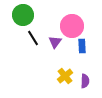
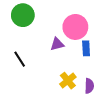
black line: (33, 38) -> (20, 59), moved
purple triangle: (55, 42) -> (57, 44), turned 40

